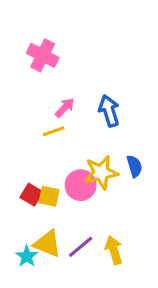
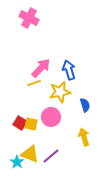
pink cross: (43, 55) -> (29, 18), moved
pink arrow: (65, 108) -> (41, 68), size x1.5
yellow star: (101, 172) -> (60, 92), moved
yellow arrow: (114, 250) -> (84, 137), moved

